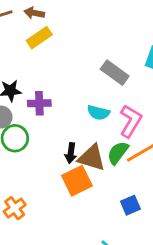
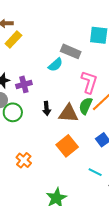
cyan semicircle: (98, 113) -> (55, 65), moved, turned -42
black arrow: (71, 153) -> (47, 108), moved
orange square: (77, 181) -> (67, 146), moved

